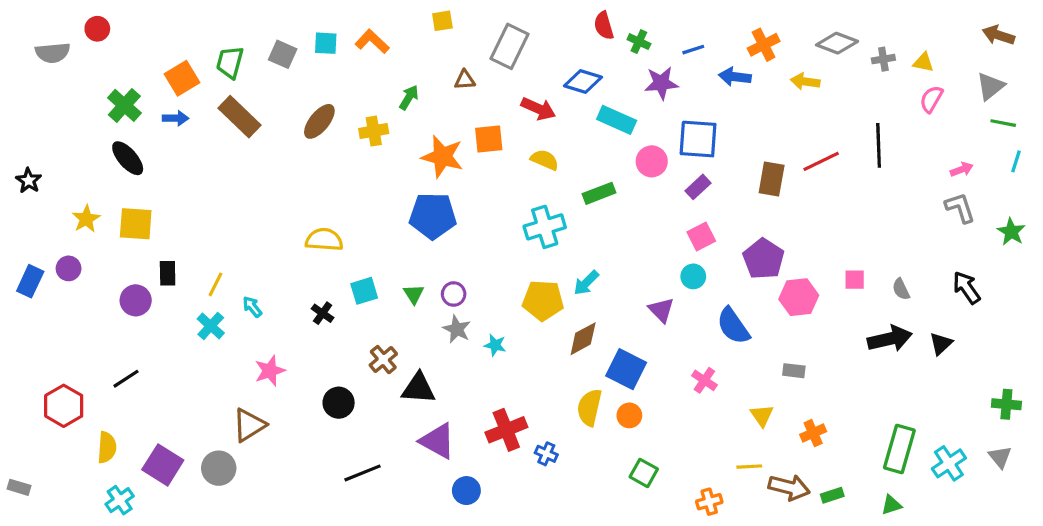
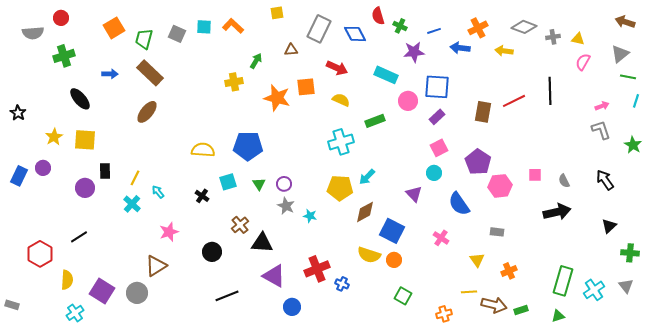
orange square: (182, 78) -> (114, 28), moved
blue diamond: (583, 81) -> (355, 34), moved, turned 45
green cross: (124, 105) -> (64, 56), moved, turned 30
brown ellipse: (319, 121) -> (147, 112), moved
blue pentagon: (433, 216) -> (248, 146), moved
black triangle: (941, 344) -> (609, 226), moved
yellow semicircle: (589, 407) -> (369, 255), turned -85

